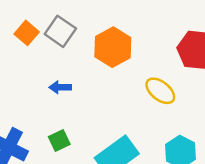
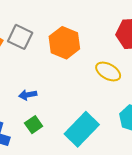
blue arrow: (60, 87) -> (28, 95), moved

